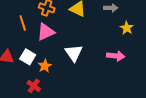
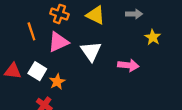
white triangle: (74, 53) -> (91, 51), moved
pink arrow: (116, 56) -> (128, 65), moved

